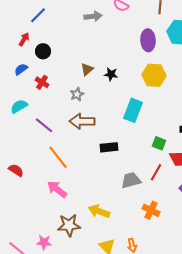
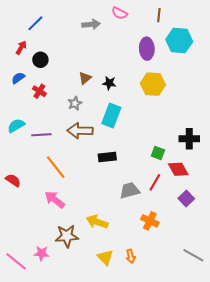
cyan semicircle: (19, 106) -> (16, 126), moved
cyan rectangle: (133, 110) -> (111, 115), moved
purple line: (44, 125) -> (41, 135), turned -42

